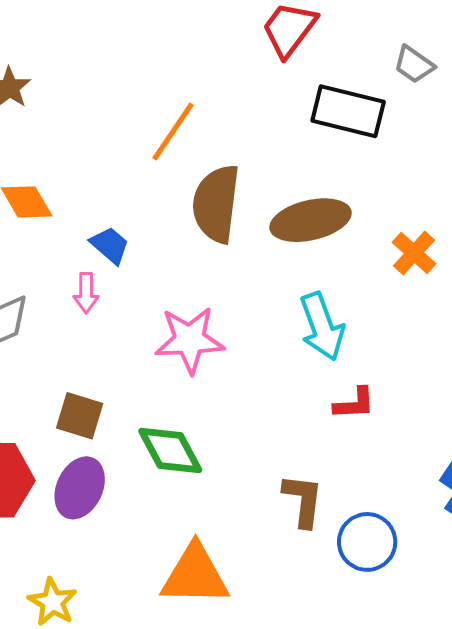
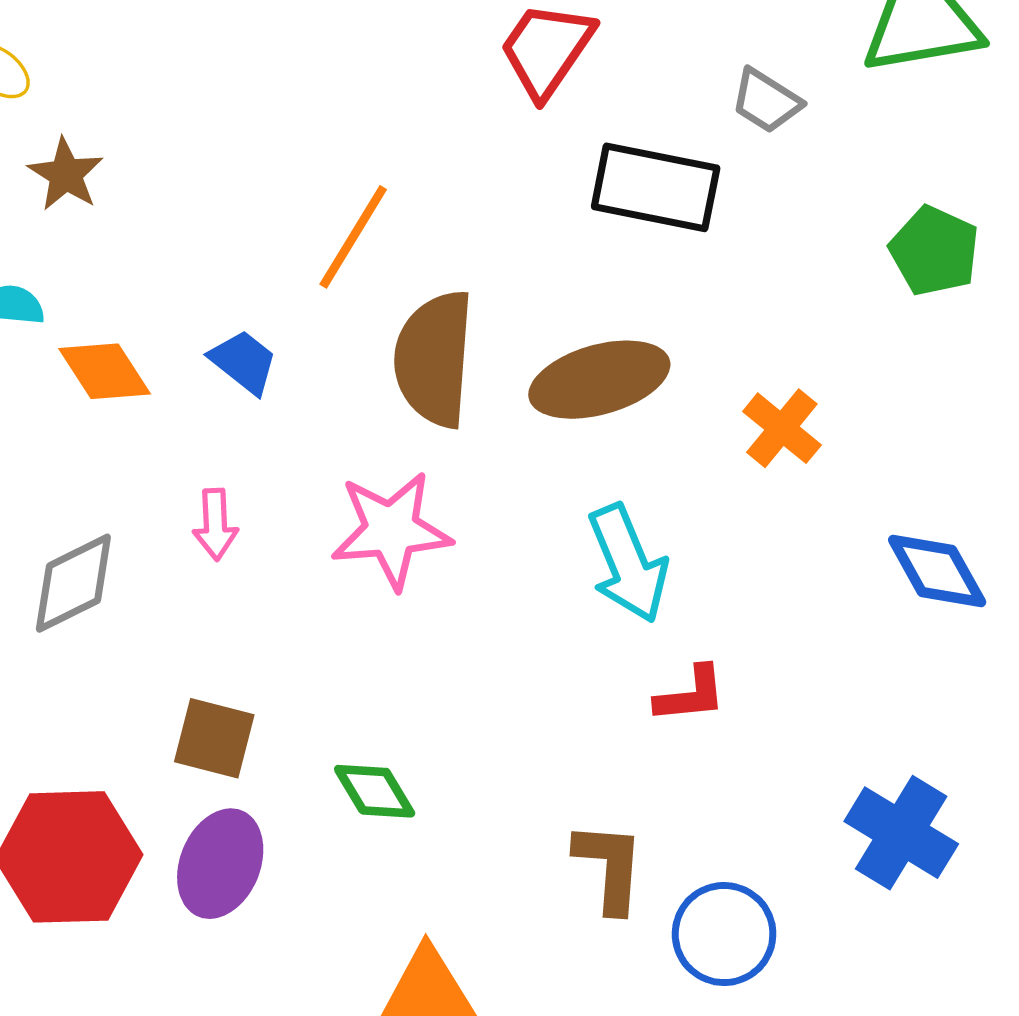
blue trapezoid: (110, 245) -> (244, 362), moved
pink star: (190, 340) -> (391, 530), moved
green diamond: (170, 450) -> (375, 791), size x0.7

